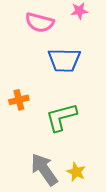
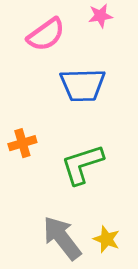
pink semicircle: (40, 23) -> (46, 35), turned -48

